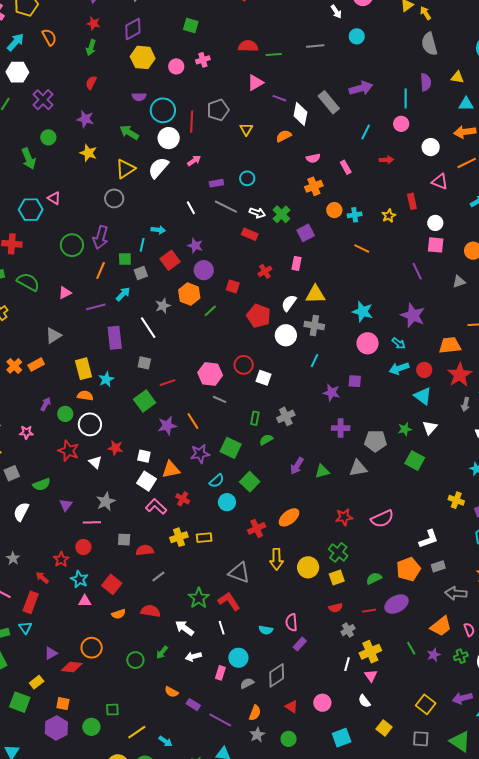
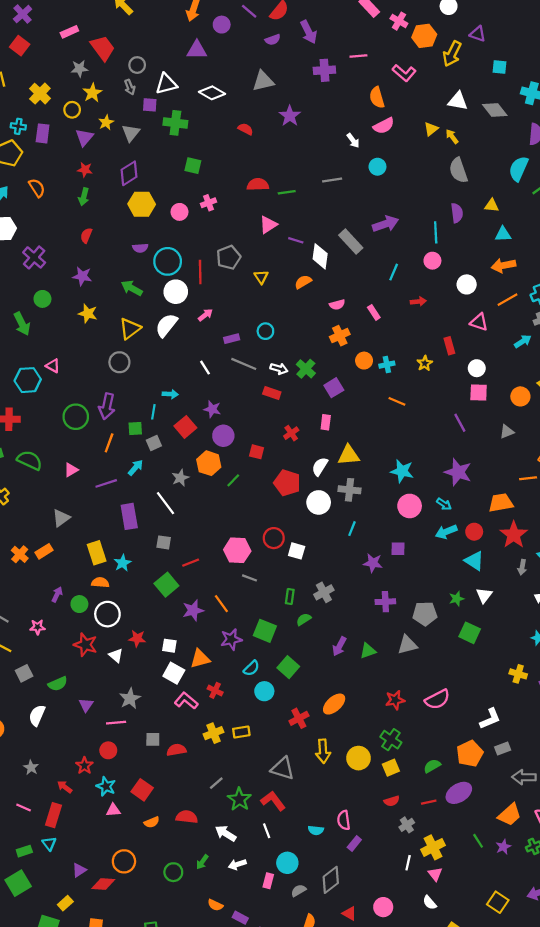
gray line: (158, 576) -> (216, 783), moved

